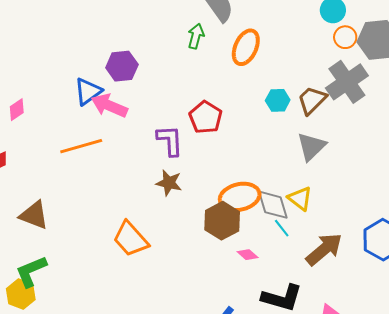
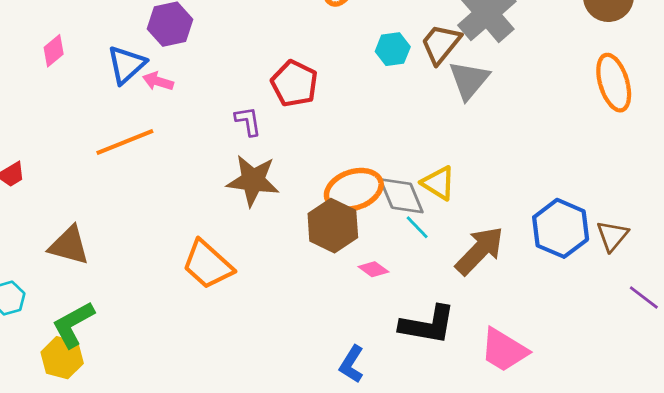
pink arrow: (109, 106) -> (158, 81), size x0.6
pink diamond: (17, 110) -> (54, 51), moved
purple L-shape: (170, 141) -> (248, 121), size x0.7
gray triangle: (311, 147) -> (469, 80), moved
brown star: (169, 183) -> (253, 180), size x1.4

